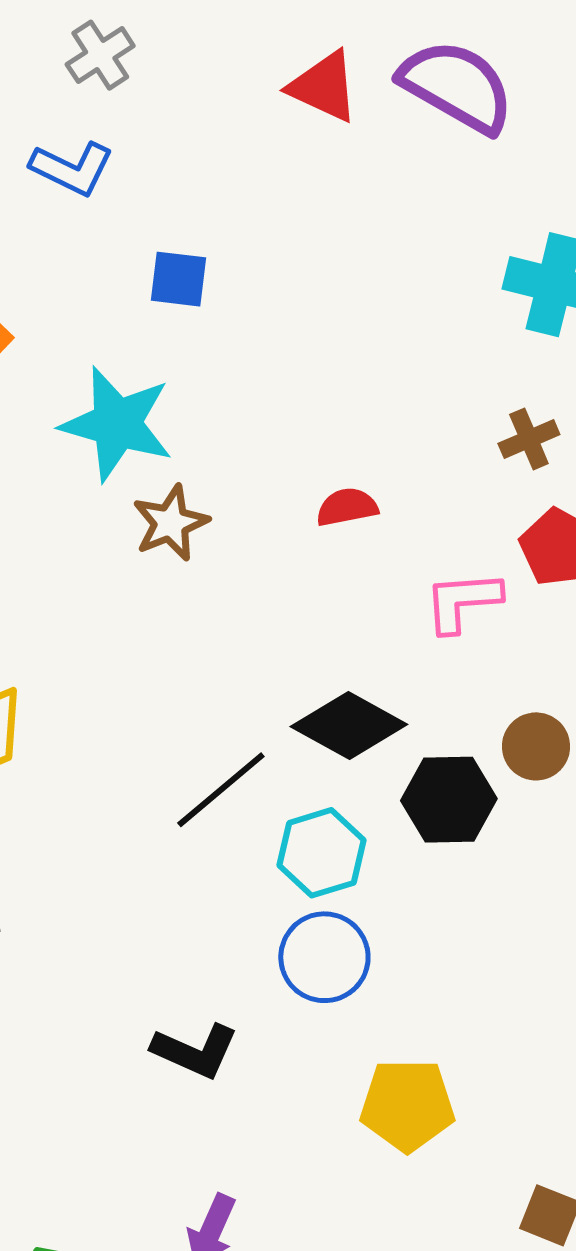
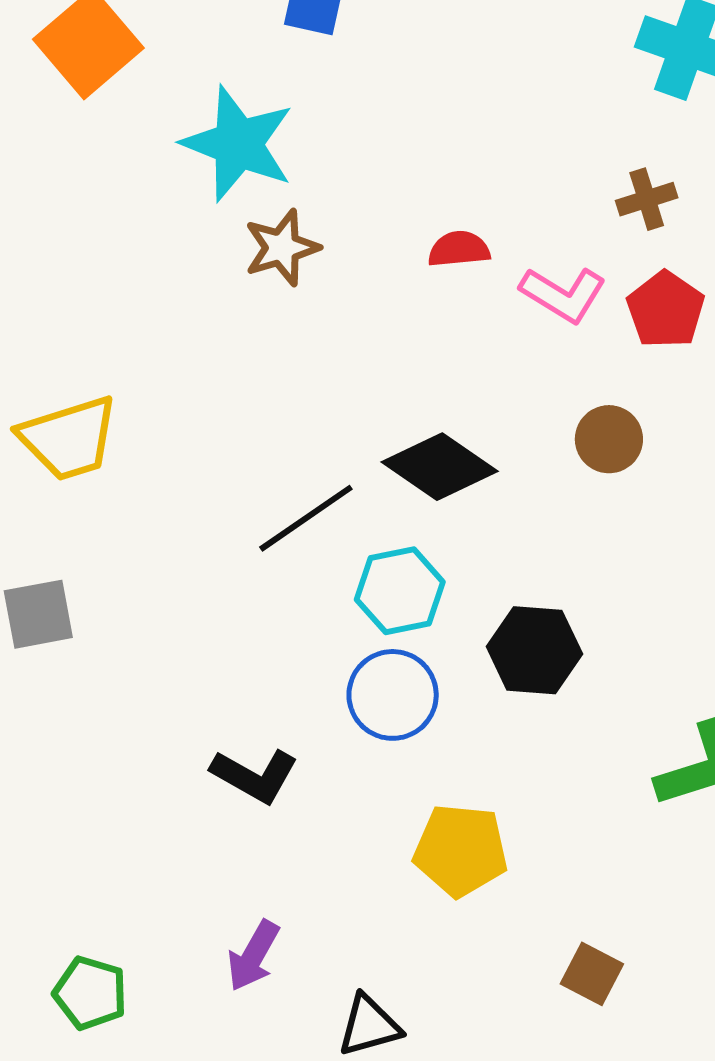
pink L-shape: (463, 601) -> (563, 294), moved, turned -150
brown circle: (536, 746) -> (609, 439), moved
black hexagon: (449, 800) -> (534, 650), moved

